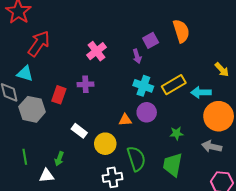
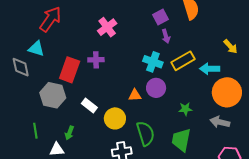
purple arrow: (137, 56) -> (166, 36), moved
red rectangle: (59, 95) -> (70, 70), size x1.4
gray hexagon: (32, 109) -> (53, 95), moved

